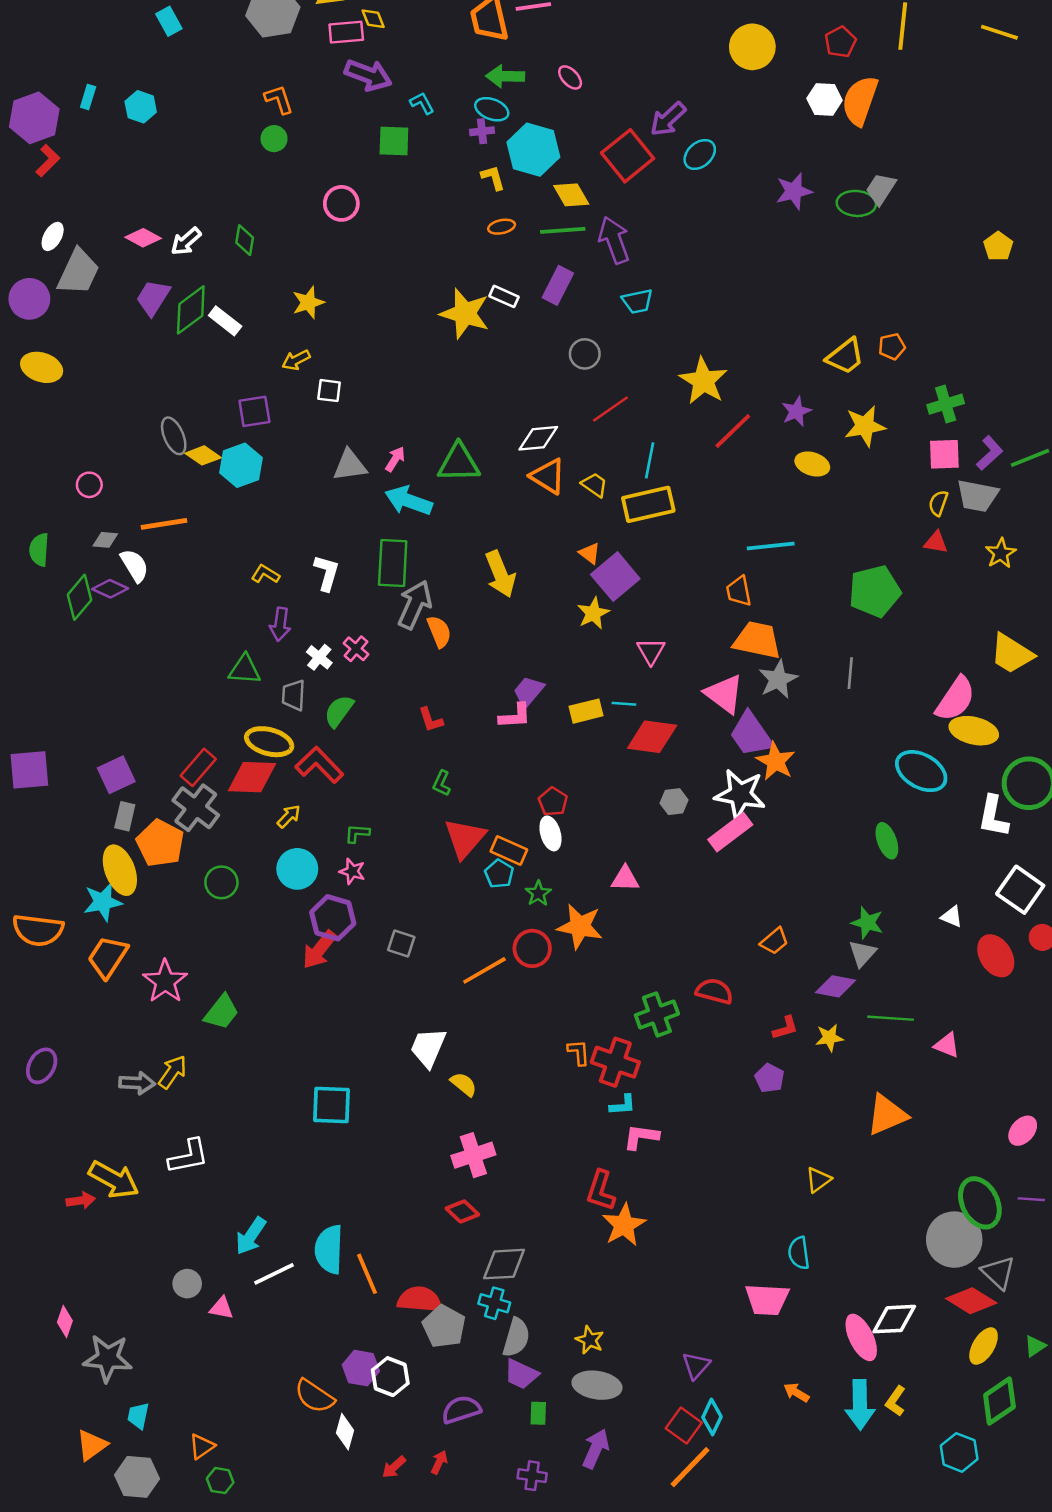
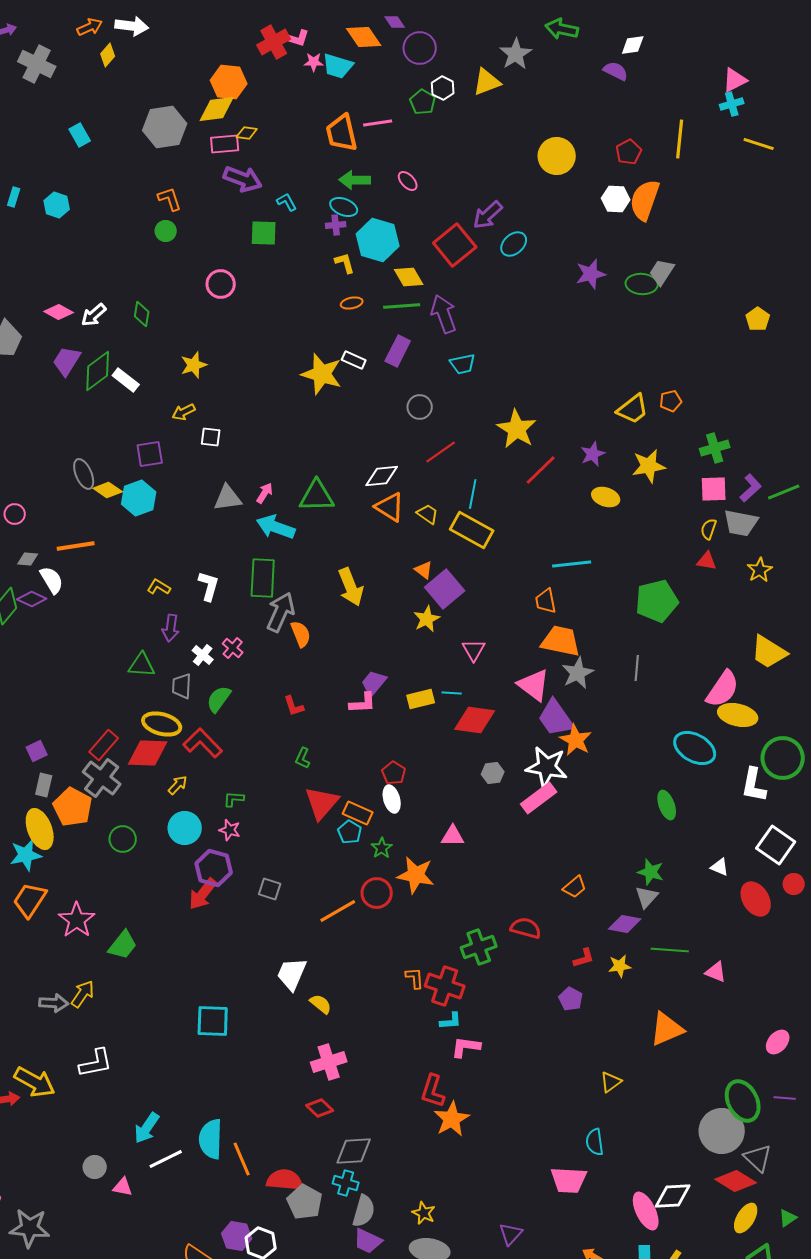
yellow diamond: (373, 19) -> (247, 133), turned -60
yellow rectangle: (648, 504) -> (472, 530), turned 42
purple square: (116, 775) -> (37, 751), size x0.7

